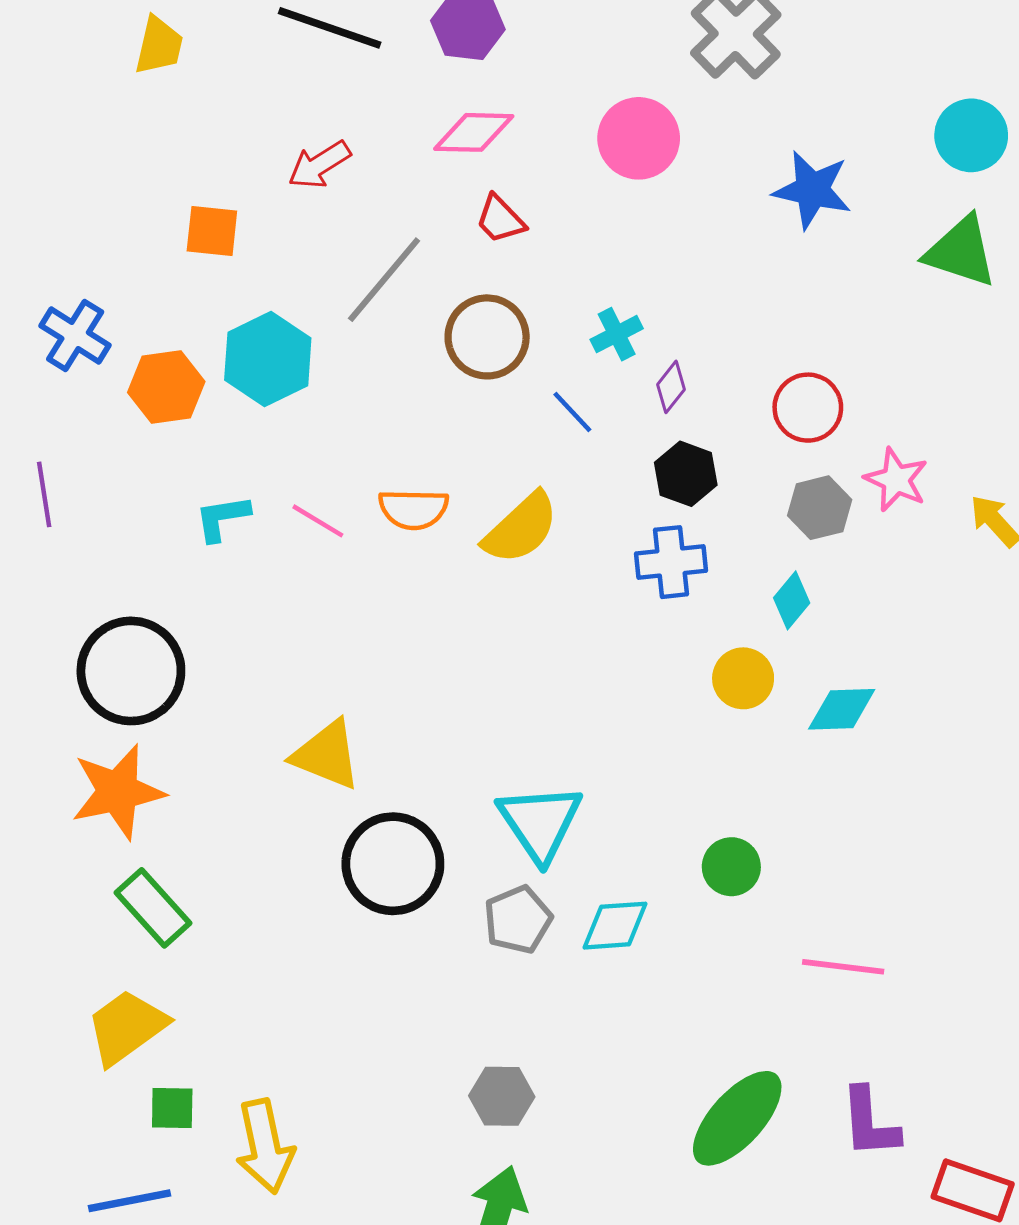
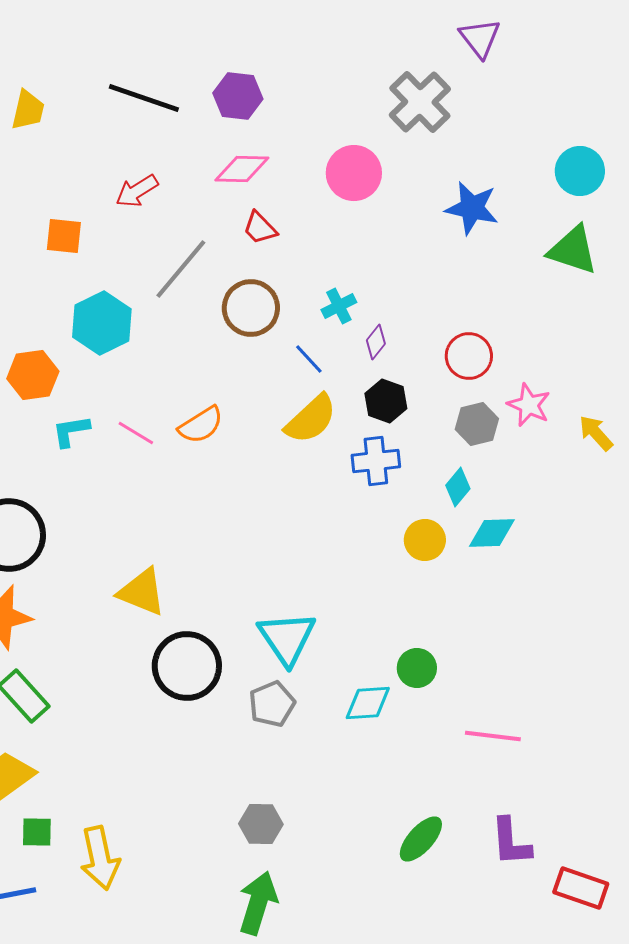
orange hexagon: (166, 387) -> (33, 375), moved
orange semicircle: (413, 509) -> (201, 425), turned -33
yellow semicircle: (521, 528) -> (311, 419), moved
cyan diamond: (842, 709) -> (492, 533), moved
cyan diamond: (615, 926) -> (368, 703), moved
green ellipse: (737, 1118) -> (421, 839), size x0.7

